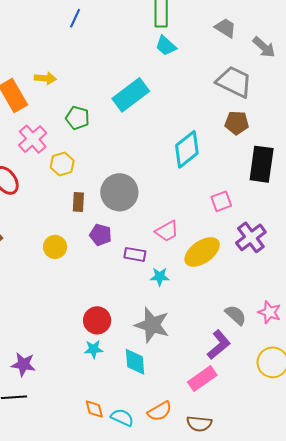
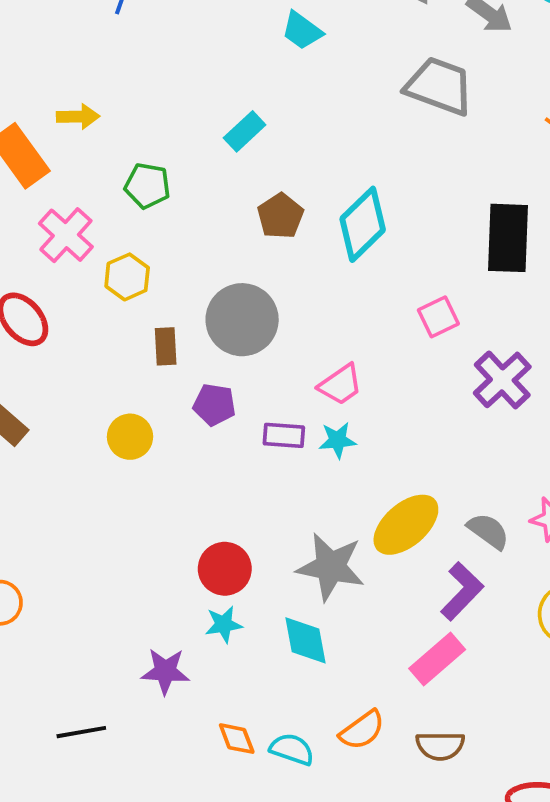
cyan rectangle: (131, 95) -> (245, 131), size x0.6
brown pentagon: (237, 123) -> (280, 216), moved, turned -30
yellow ellipse: (202, 252) -> (406, 525), moved
cyan star: (160, 277) -> (337, 440), moved
purple star: (23, 364) -> (165, 671), moved

